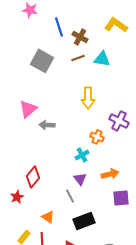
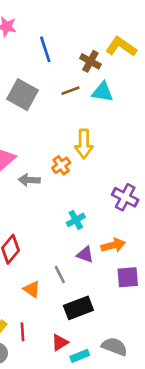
brown cross: (80, 37) -> (90, 61), moved
purple cross: (119, 121) -> (125, 197), moved
orange cross: (97, 137) -> (61, 165), moved, turned 32
purple triangle: (80, 179) -> (85, 255), moved, turned -32
orange triangle: (48, 217) -> (32, 289), moved

